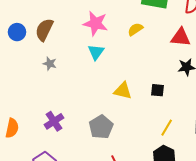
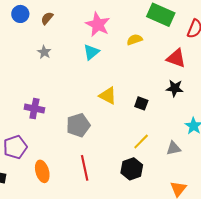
brown semicircle: (44, 30) -> (47, 18), size x0.6
purple cross: (54, 121) -> (34, 109), turned 30

